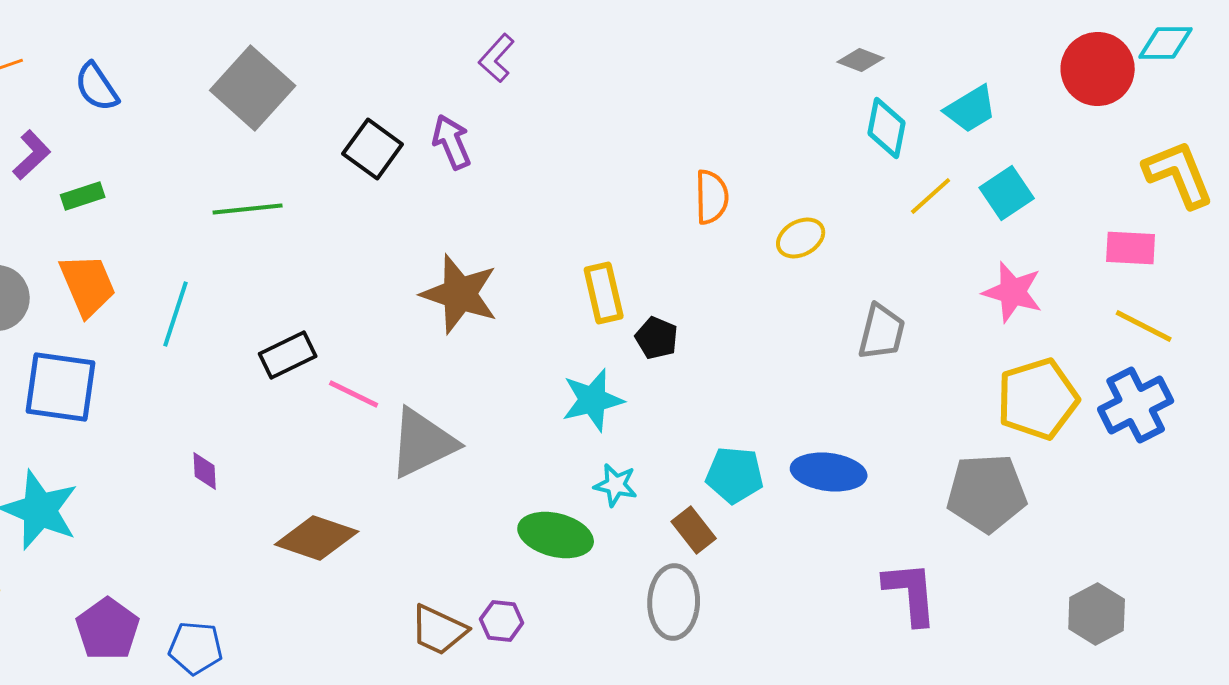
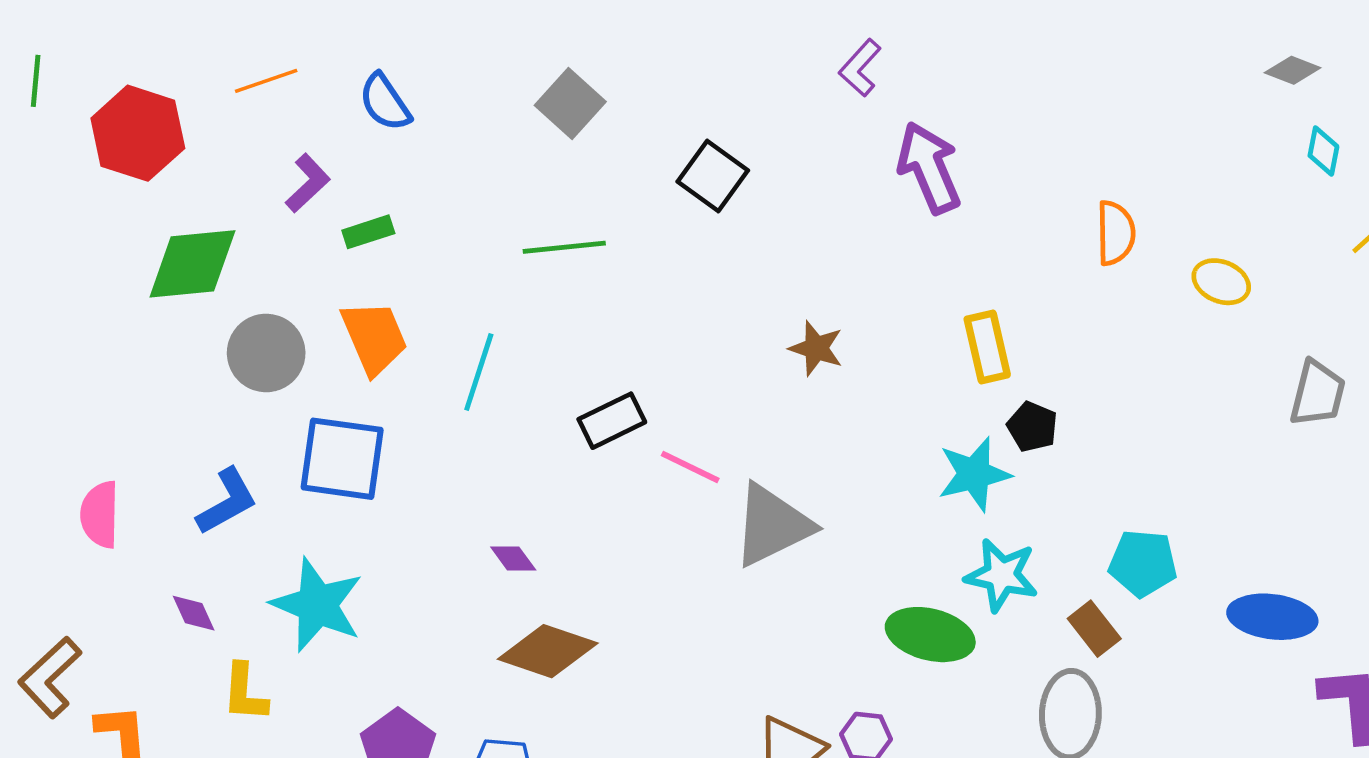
gray square: (253, 88) -> (570, 103), size x0.7
cyan diamond: (887, 128) -> (1323, 151), size x0.7
purple arrow: (452, 142) -> (929, 168), moved, size x1.4
yellow ellipse: (801, 238) -> (1221, 282), turned 51
brown star: (460, 294) -> (816, 348), size x0.6
black pentagon: (657, 338) -> (1032, 427), moved
purple diamond: (205, 471) -> (513, 558), turned -33
blue ellipse: (829, 472) -> (1272, 617), moved
cyan star: (616, 485) -> (1001, 575), size x1.4
brown diamond: (317, 538) -> (548, 651), moved

